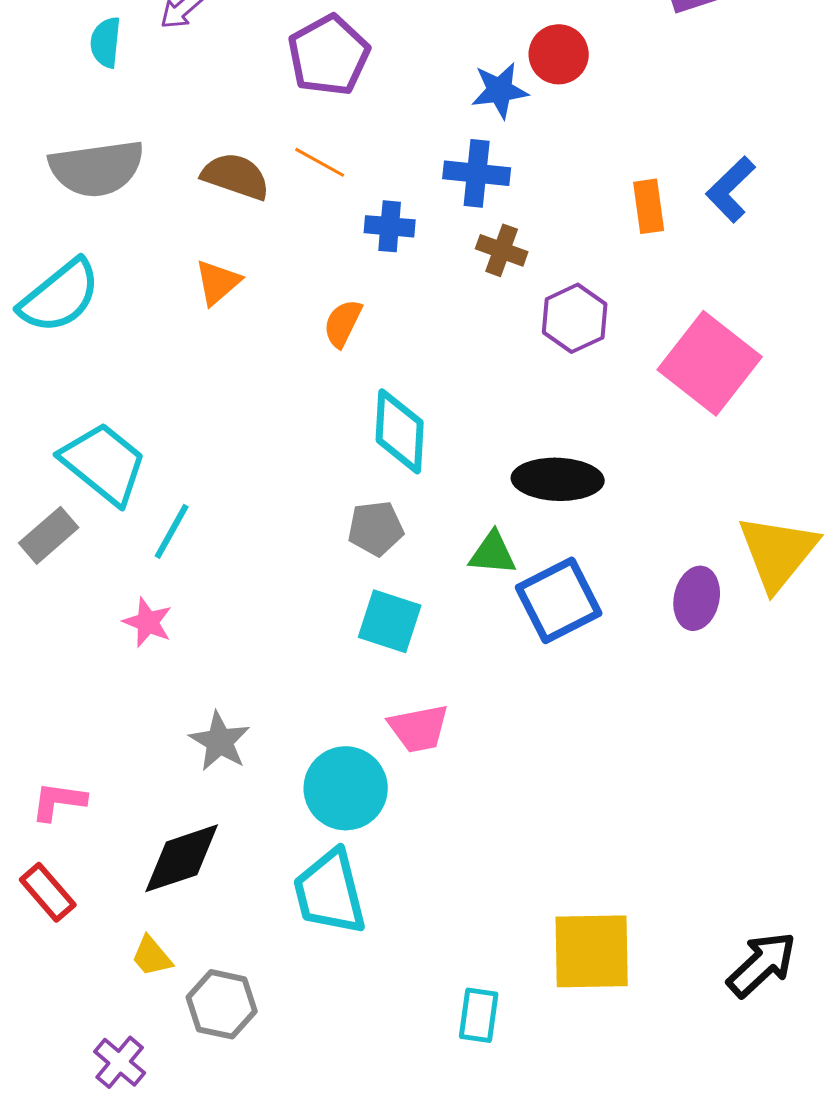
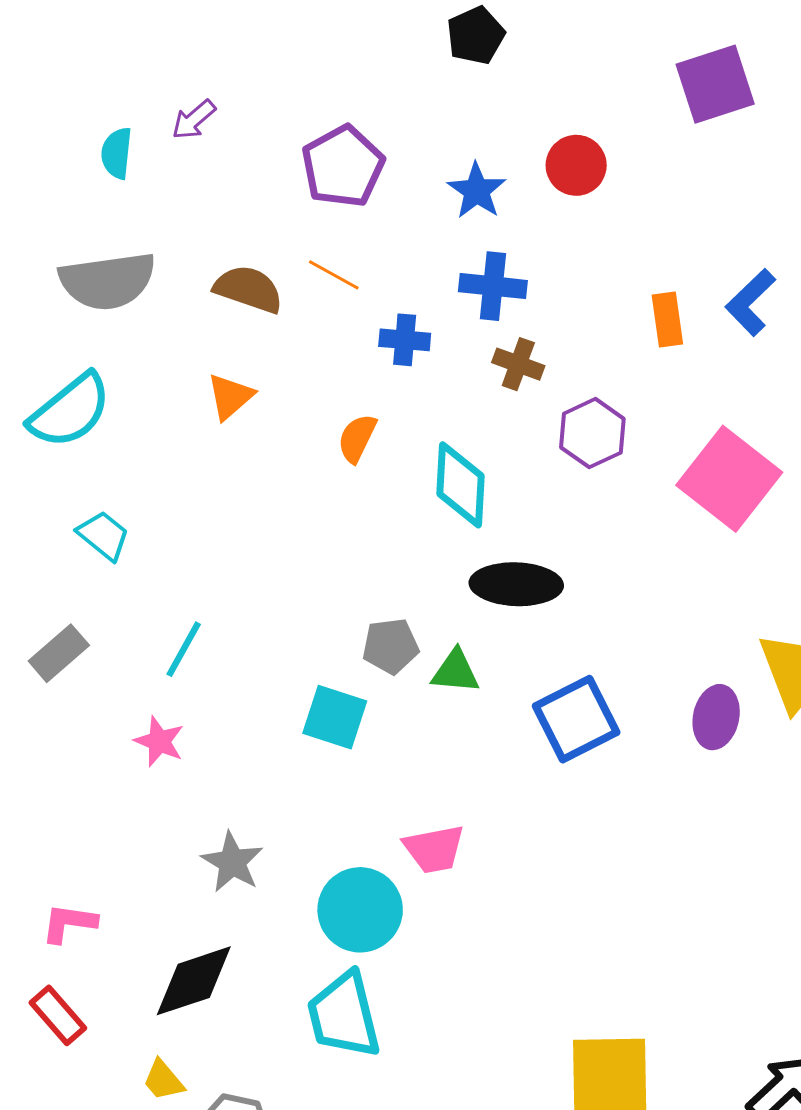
blue star: (500, 90) -> (477, 191), moved, turned -30
cyan diamond: (400, 431) -> (460, 485), moved
cyan trapezoid: (104, 463) -> (103, 536), moved, size x0.6
black ellipse: (558, 479) -> (516, 584), moved
green triangle: (493, 553) -> (455, 671), moved
cyan square: (390, 621) -> (335, 717), moved

